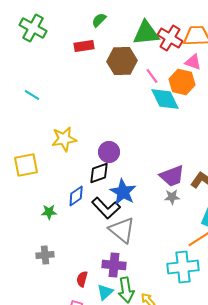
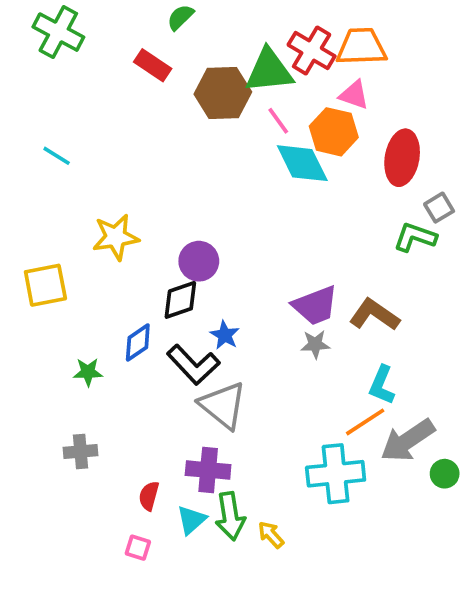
green triangle: (146, 33) -> (269, 71), moved
red rectangle: (84, 46) -> (153, 65), turned 42
blue star: (123, 192) -> (225, 335), size x0.6

